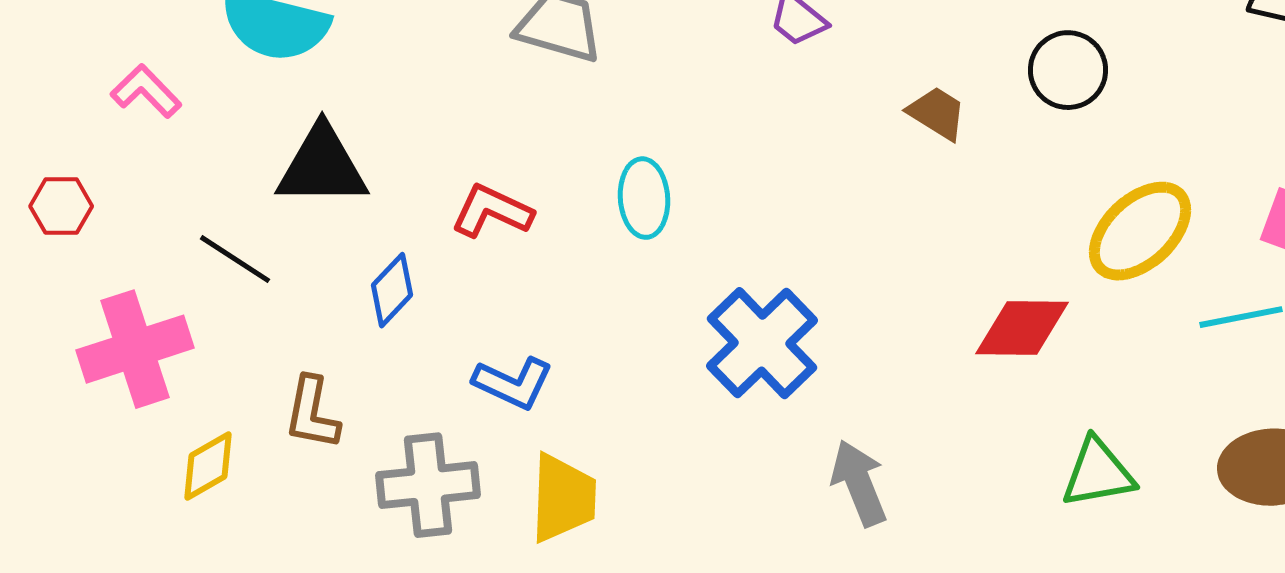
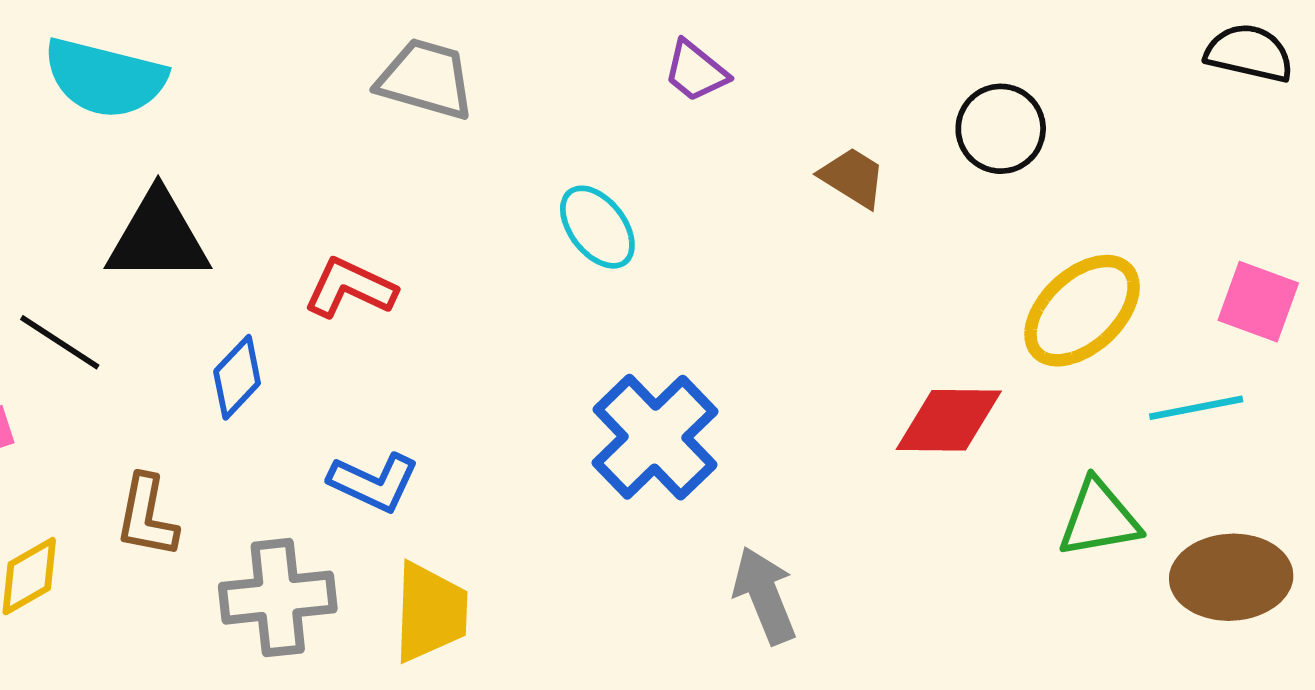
cyan ellipse: (644, 198) -> (597, 227), moved, turned -34
green triangle: (1098, 473) -> (1099, 518), moved

